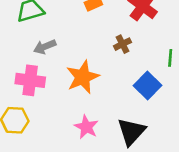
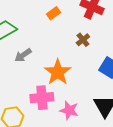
pink cross: (30, 80) -> (42, 98), moved

